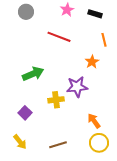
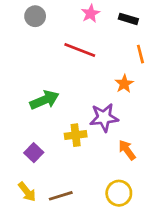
orange arrow: (94, 121) -> (127, 150), moved
yellow circle: (99, 143) -> (119, 193), moved
brown line: (58, 145) -> (61, 196), moved

